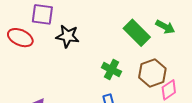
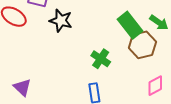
brown hexagon: (152, 73) -> (142, 45), moved

